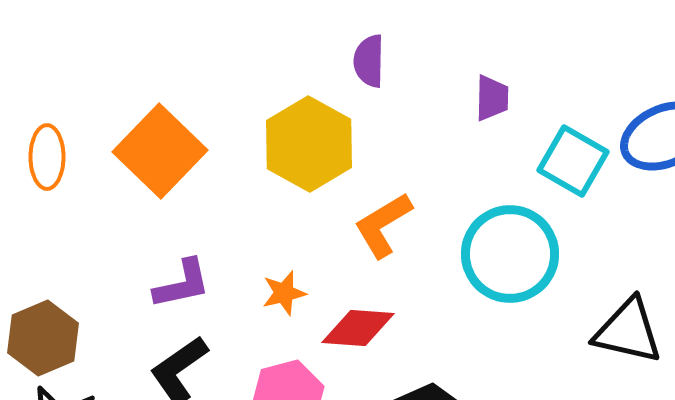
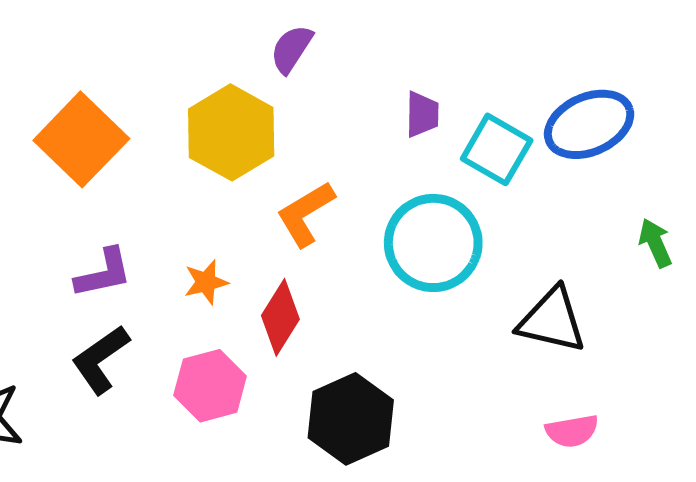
purple semicircle: (369, 61) -> (291, 49), turned 32
purple trapezoid: (492, 98) -> (422, 114), moved
red diamond: (358, 328) -> (280, 317), turned -62

